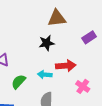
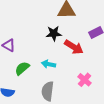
red arrow: (66, 66) -> (74, 47), moved, turned 30

